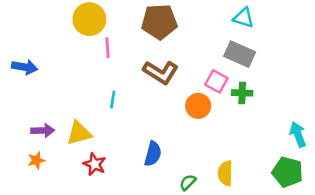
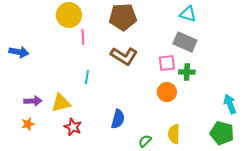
pink square: (216, 81) -> (167, 63), turned -36
orange circle: (198, 106) -> (167, 92), moved

